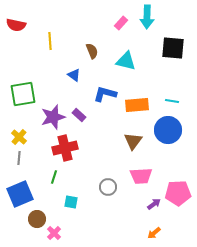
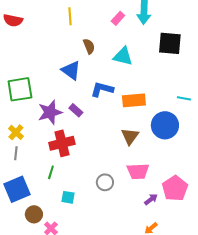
yellow line: (50, 41) -> (70, 16), moved
blue triangle: (74, 75) -> (71, 70), size x1.5
cyan line: (172, 101) -> (184, 98), moved
pink pentagon: (178, 193) -> (175, 188), turned -30

